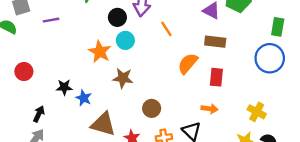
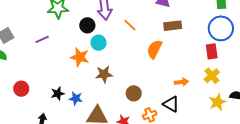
purple line: (51, 20) -> (42, 39), moved
red rectangle: (216, 77) -> (212, 51), moved
yellow cross: (257, 112) -> (212, 76), moved, turned 35

